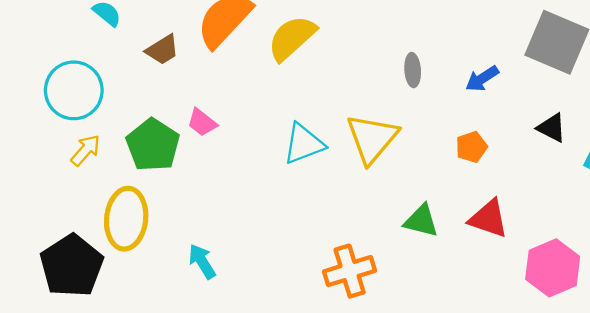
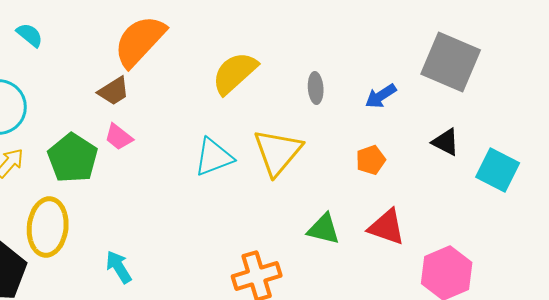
yellow semicircle: (292, 38) -> (235, 73), moved
brown trapezoid: (162, 50) -> (114, 91), moved

